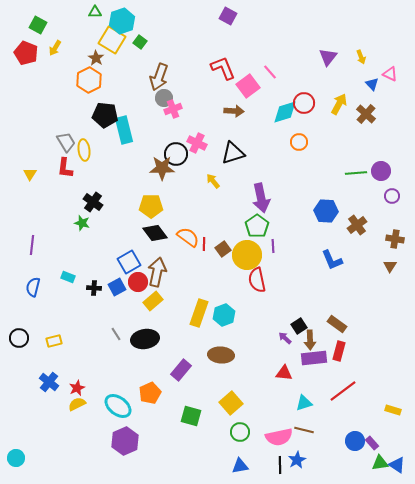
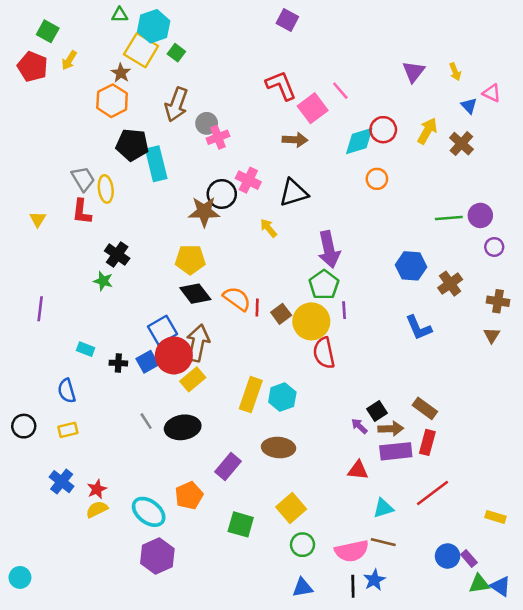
brown arrow: (159, 77) -> (176, 104), moved
red circle: (138, 282) -> (174, 355), size x1.5
blue semicircle: (33, 287) -> (67, 391), moved, turned -30
brown arrow: (310, 340) -> (391, 429), turned -90

